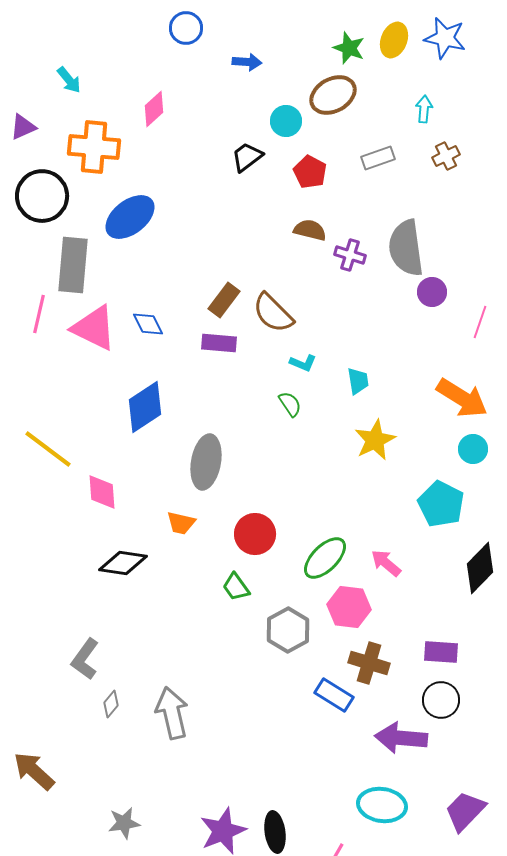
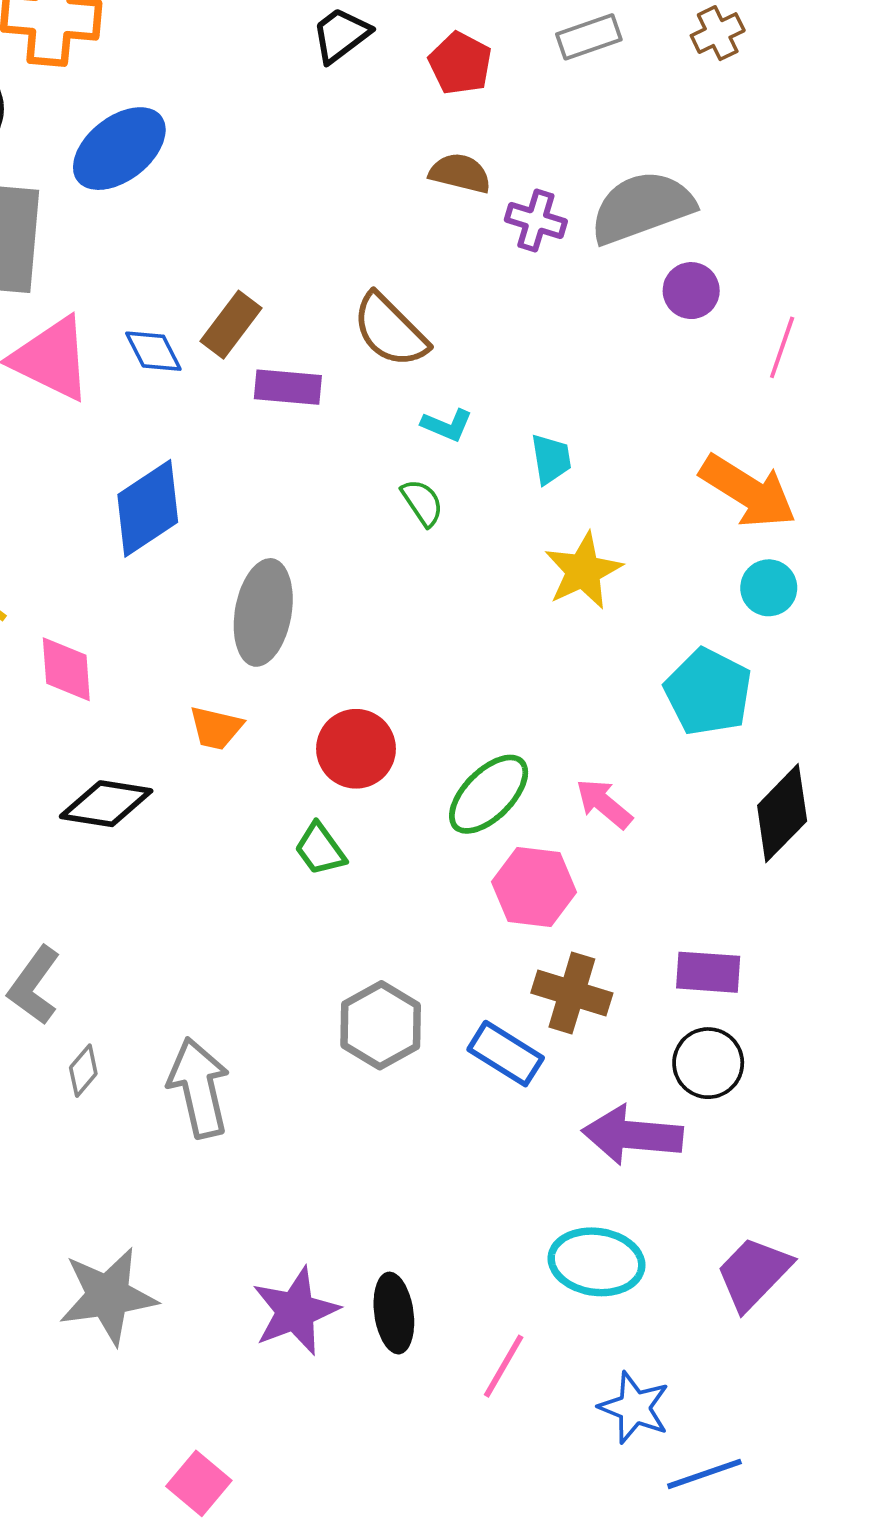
gray semicircle: (406, 248) -> (642, 207), turned 78
brown rectangle: (224, 300) -> (231, 325), moved
gray hexagon: (288, 630) -> (381, 1025), moved
gray star: (124, 823) -> (108, 1296), size x1.6

